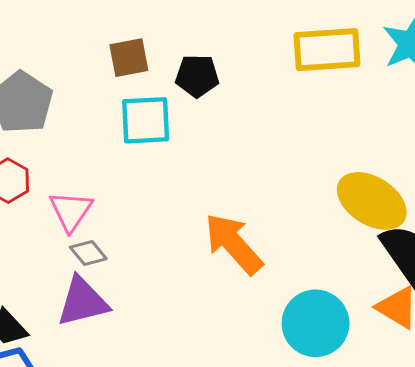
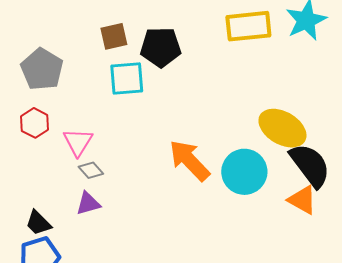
black pentagon: (197, 76) -> (161, 47), size x1.4
purple triangle: (83, 302) -> (88, 203), size x0.7
cyan circle: (316, 323) -> (244, 172), moved

